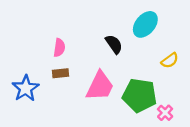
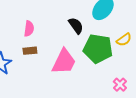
green pentagon: (140, 95) -> (98, 49), moved

